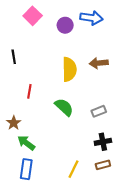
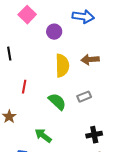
purple circle: (65, 25) -> (54, 32), moved
gray rectangle: (99, 111) -> (84, 97), moved
green arrow: (26, 143) -> (43, 136), moved

